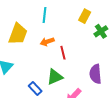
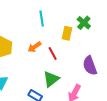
cyan line: (44, 15) -> (42, 19), moved
yellow rectangle: (85, 16) -> (67, 33), moved

